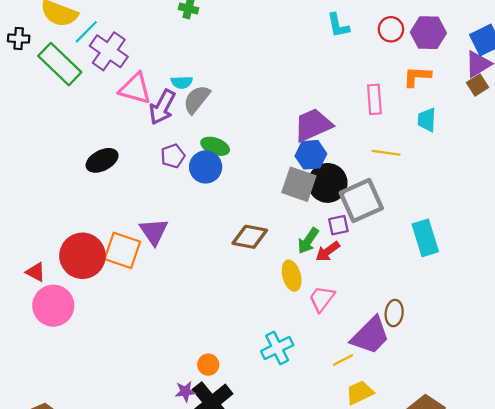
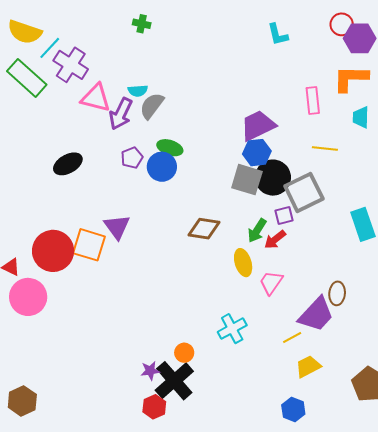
red circle: (391, 29) -> (342, 24), moved
orange L-shape: (417, 76) -> (351, 78), size x1.4
orange circle: (208, 365) -> (184, 353), moved

